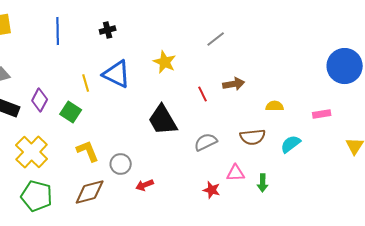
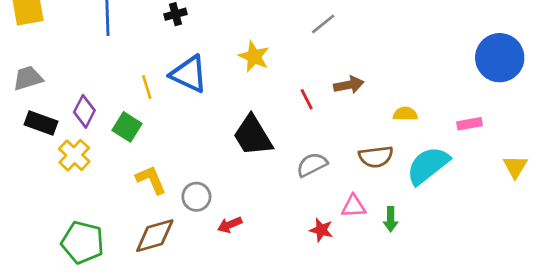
cyan semicircle: (291, 144) -> (428, 165), size x1.6
yellow cross: (32, 152) -> (74, 155), moved, size x0.7

